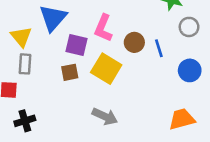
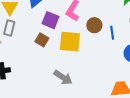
yellow square: (106, 69) -> (70, 42), turned -35
brown square: (70, 72) -> (42, 40), turned 32

